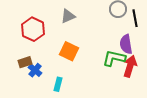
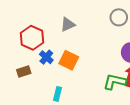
green L-shape: (114, 58) -> (115, 82), moved
blue cross: (35, 70) -> (46, 57), moved

